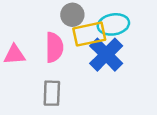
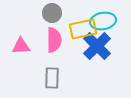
gray circle: (72, 15) -> (52, 13), moved

